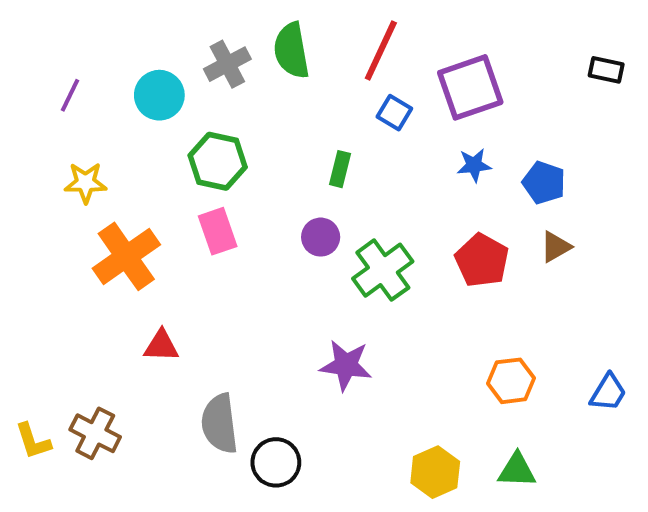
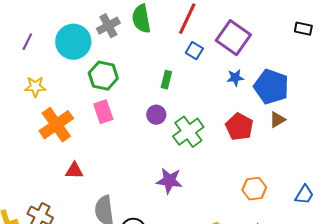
purple square: (470, 87) -> (233, 38), turned -36
cyan circle: (159, 95) -> (73, 42), size x1.4
blue pentagon: (544, 183) -> (271, 87), size x1.6

